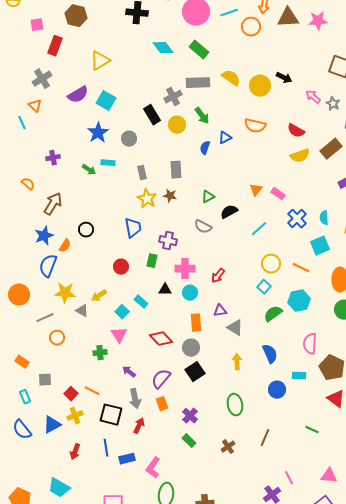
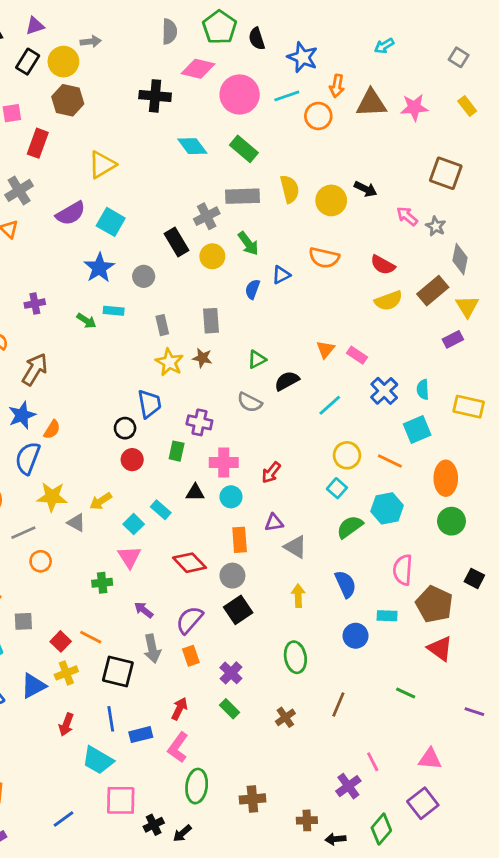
yellow semicircle: (231, 78) -> (290, 189), turned 42
black circle: (86, 230) -> (125, 428), moved
red arrow: (139, 426) -> (179, 709), moved
cyan trapezoid: (59, 488) -> (98, 760), moved

